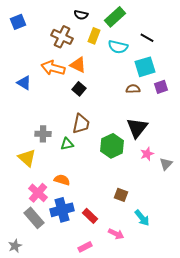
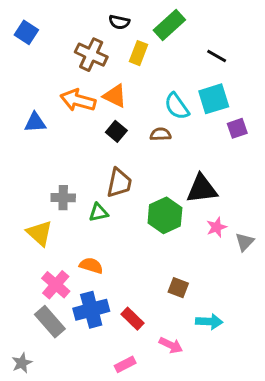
blue square: (18, 22) -> (26, 32), turned -35
cyan semicircle: (118, 47) -> (177, 106), moved, turned 42
blue triangle: (24, 83) -> (35, 122), turned -35
brown semicircle: (133, 89) -> (161, 134), moved
black triangle: (137, 128) -> (202, 189), turned 45
cyan arrow: (142, 218) -> (209, 322), turned -48

